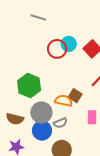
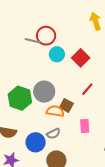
gray line: (38, 17) -> (33, 41), moved
red circle: (57, 49) -> (46, 36), moved
gray circle: (41, 113) -> (44, 92), moved

